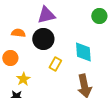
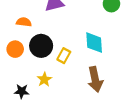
black circle: (43, 39) -> (41, 46), moved
yellow star: (23, 79) -> (44, 79), moved

